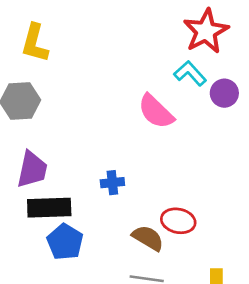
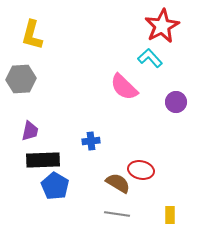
purple circle: (224, 93) -> (176, 102), moved
purple trapezoid: (32, 169) -> (30, 131), size x0.7

